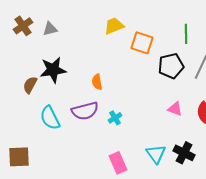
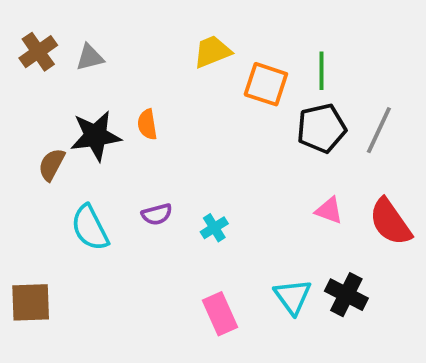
green line: (186, 34) -> (321, 71), moved
orange semicircle: (97, 82) -> (147, 124), moved
purple semicircle: (85, 111) -> (157, 214), size x0.6

